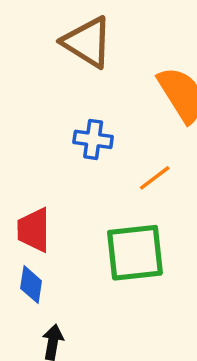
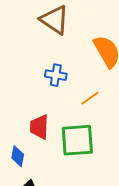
red trapezoid: (34, 230) -> (39, 127), moved

